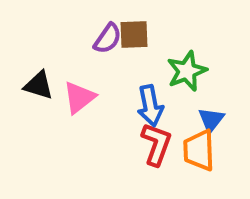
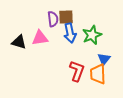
purple semicircle: (108, 39) -> (53, 19), turned -42
pink triangle: (79, 97) -> (40, 38), moved, turned 30
blue arrow: (150, 106) -> (70, 33), moved

